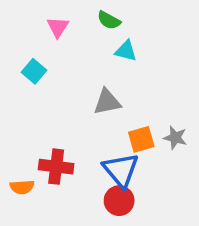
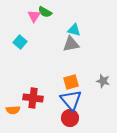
green semicircle: (109, 20) -> (45, 12), moved
gray triangle: (107, 102) -> (71, 44), moved
orange square: (141, 139) -> (71, 82), moved

